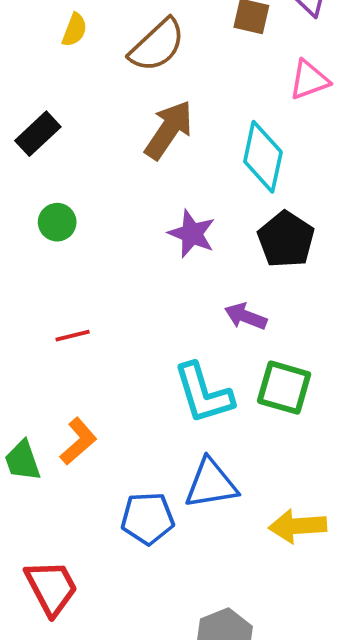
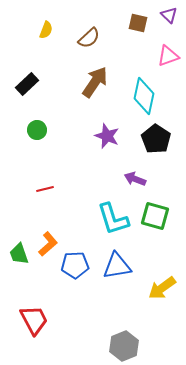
brown semicircle: (157, 45) -> (89, 38), size x0.7
blue pentagon: (148, 518) -> (75, 265), moved
yellow arrow: (298, 526) -> (162, 288), turned -32

